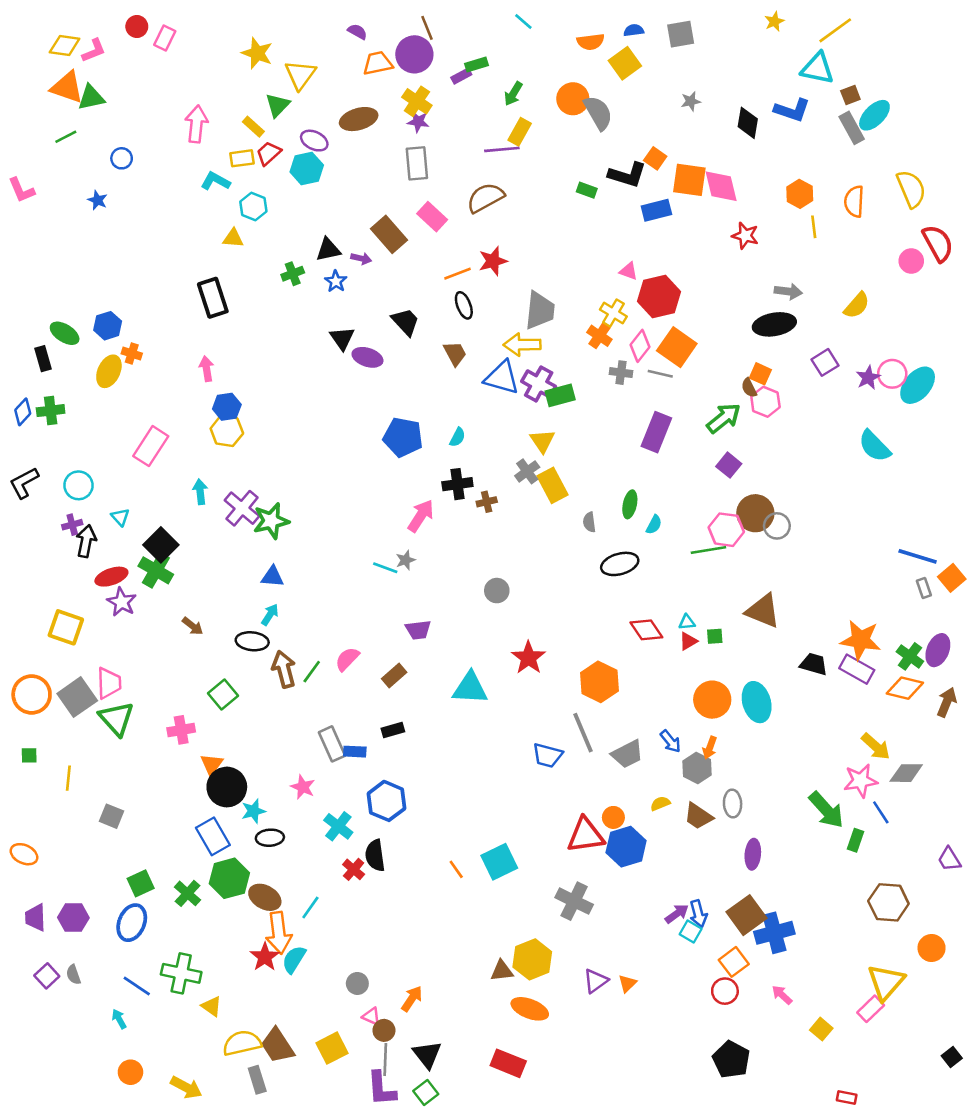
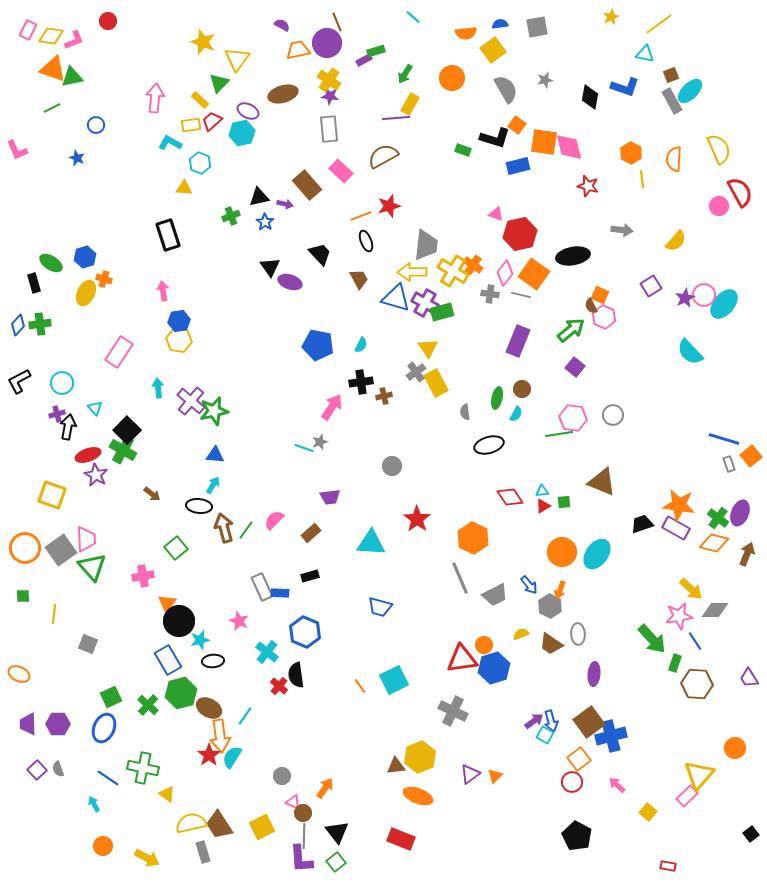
pink rectangle: (165, 38) -> (28, 30), moved
cyan triangle: (817, 68) -> (645, 54), size x0.7
gray semicircle: (598, 113) -> (506, 89), moved
yellow cross: (613, 313) -> (453, 271), moved, size x1.4
black ellipse: (774, 324) -> (573, 256), moved
brown circle: (755, 513) -> (522, 389), moved, size x0.6
black trapezoid: (814, 664) -> (642, 524), turned -35
cyan ellipse: (757, 702) -> (597, 554), turned 52
blue trapezoid: (547, 755) -> (380, 607), moved
brown hexagon: (888, 902) -> (697, 684), moved

